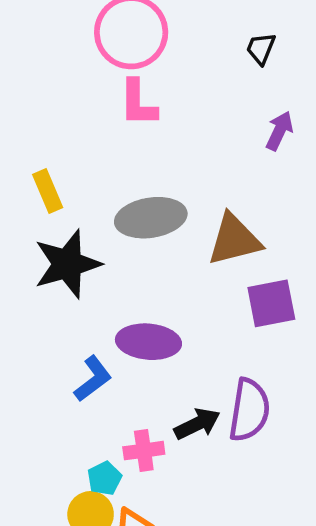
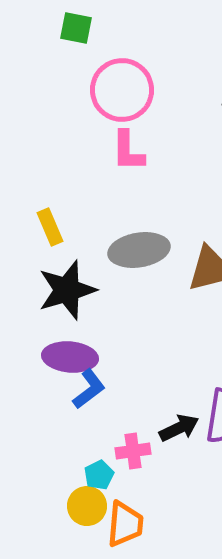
purple ellipse: (148, 342) -> (70, 357), moved

